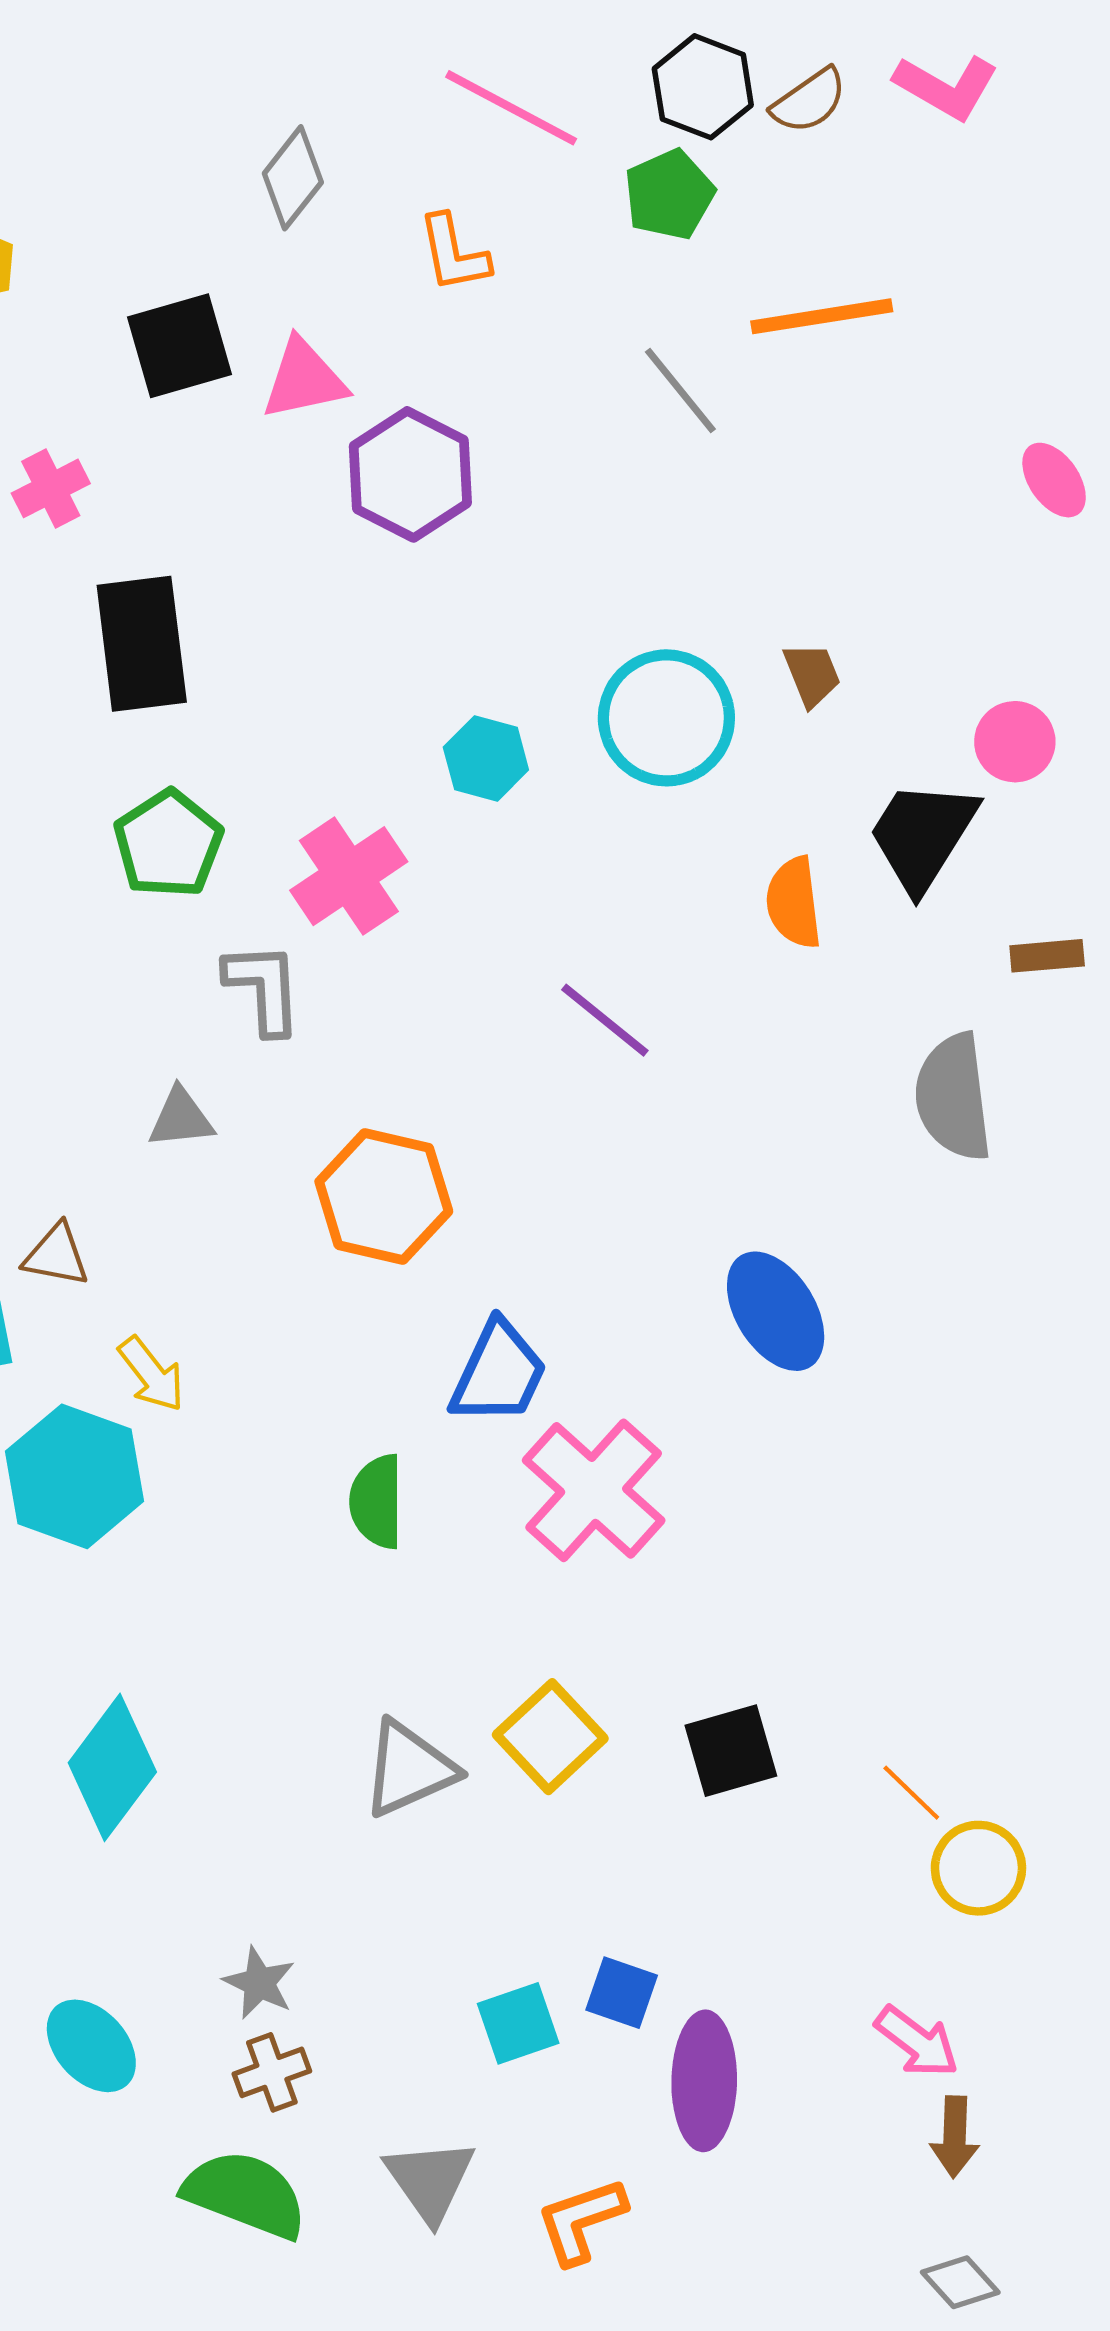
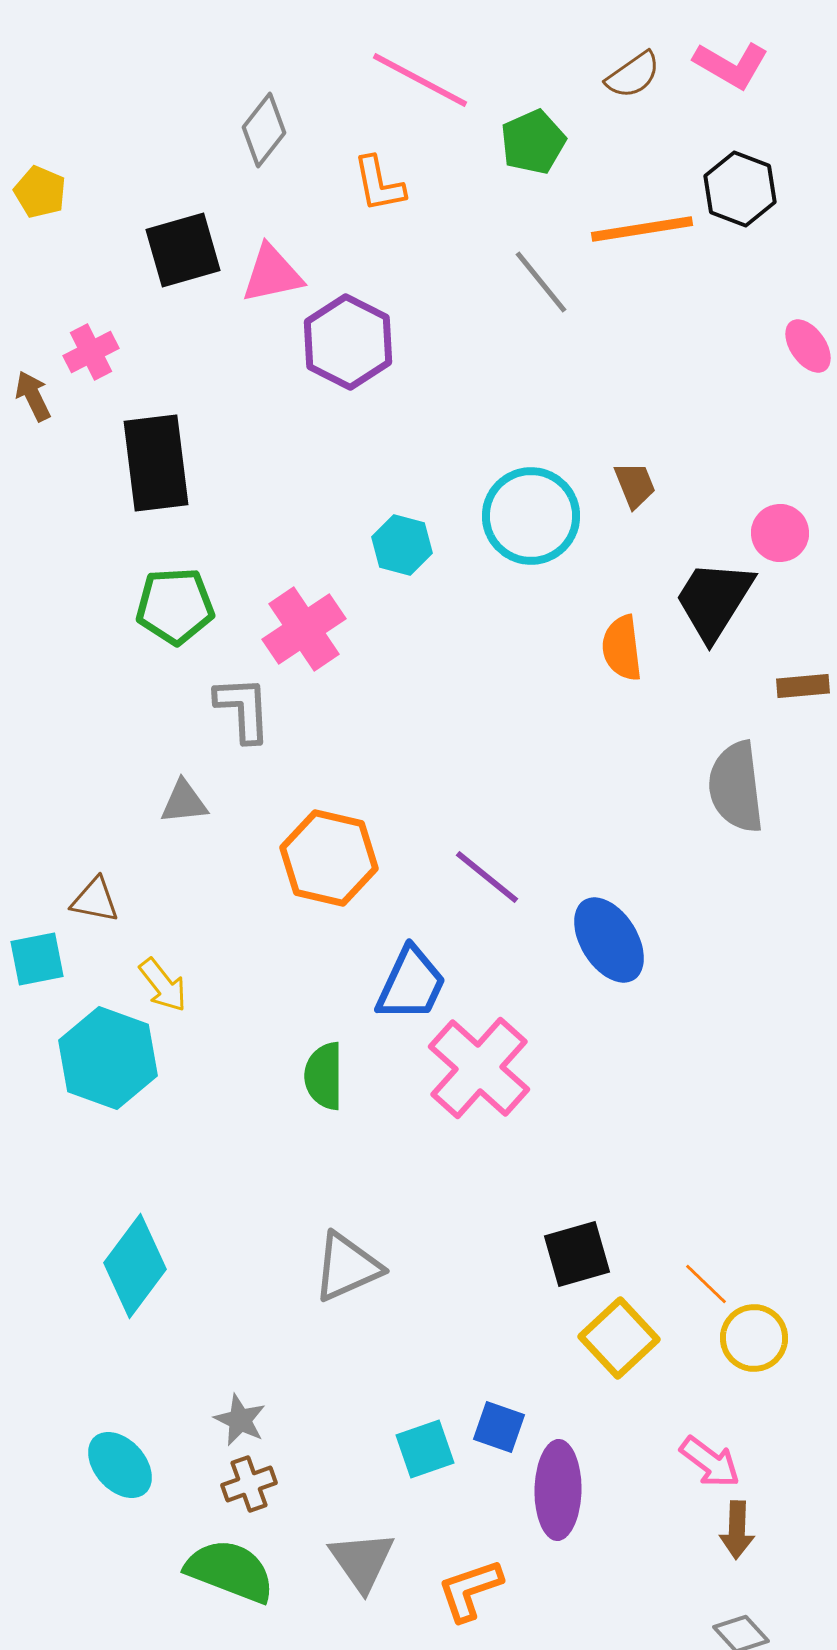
black hexagon: (703, 87) -> (740, 189), moved
green pentagon: (168, 844) -> (175, 606), turned 30
purple line: (605, 1020) -> (487, 877), moved
yellow square: (550, 1737) -> (619, 1338), moved

